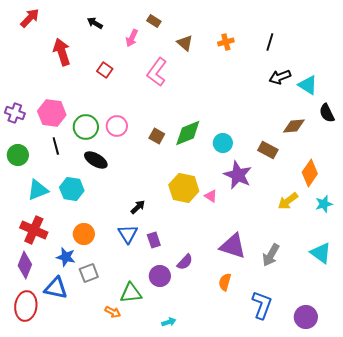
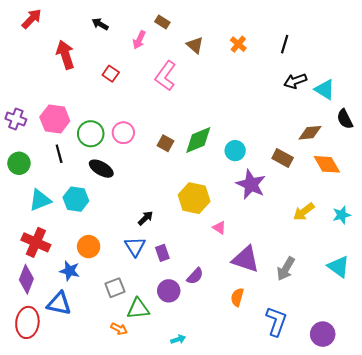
orange cross: (226, 42) -> (238, 44), turned -35
orange diamond: (310, 173) -> (327, 164), moved, turned -64
pink triangle: (211, 196) -> (219, 228), moved
gray square: (89, 273) -> (115, 288), moved

